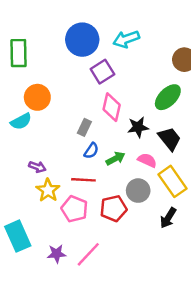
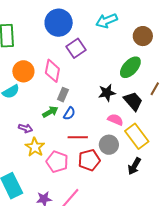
cyan arrow: (126, 39) -> (107, 21), moved
pink diamond: (112, 107) -> (52, 71), moved
green arrow: (116, 158) -> (50, 112), moved
red line: (83, 180) -> (78, 137), moved

